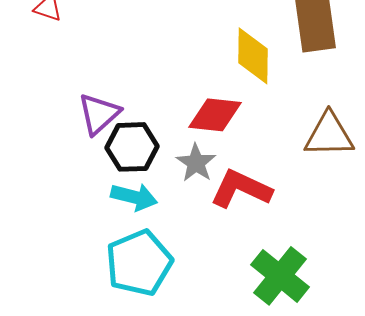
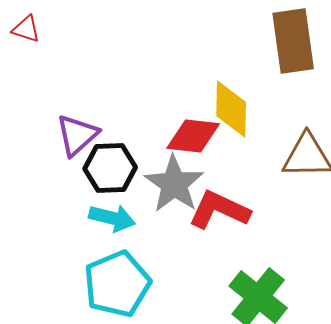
yellow diamond: (253, 56) -> (231, 109), moved
gray star: (196, 163) -> (174, 184), size x1.5

